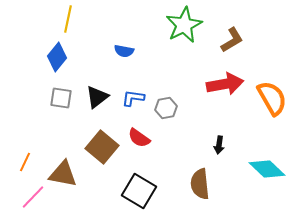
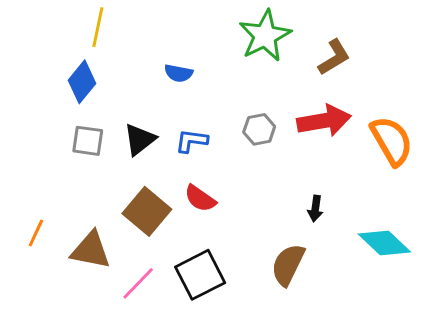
gray hexagon: (166, 108) -> (259, 129), moved
brown semicircle: (200, 184) -> (288, 265), turned 32
black square: (139, 191) -> (200, 275), turned 32
pink line: (33, 197) -> (138, 283), moved

